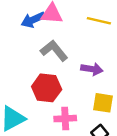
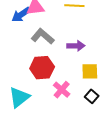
pink cross: (65, 119) -> (62, 90), turned -36

